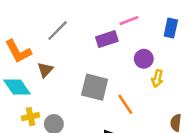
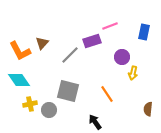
gray line: (58, 30) -> (70, 55), moved
brown triangle: (45, 70) -> (42, 43), moved
gray square: (95, 87) -> (68, 91), moved

